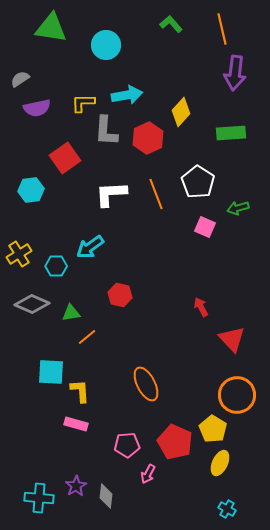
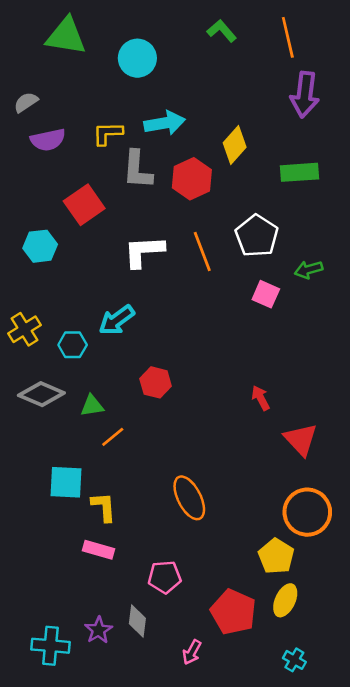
red pentagon: (175, 442) -> (233, 612), moved
pink arrow: (148, 474) -> (192, 652), moved
gray diamond: (106, 496) -> (137, 621), moved

